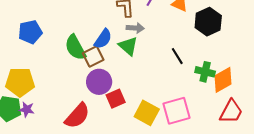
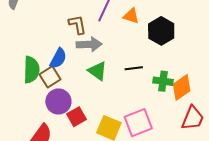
gray arrow: (135, 28) -> (89, 44), size x1.4
green triangle: (128, 46) -> (97, 71), moved
green semicircle: (75, 48) -> (31, 70), turned -144
black line: (177, 56) -> (134, 68), turned -60

